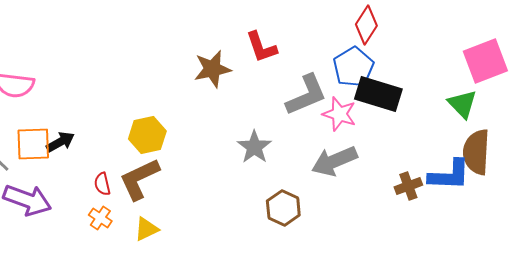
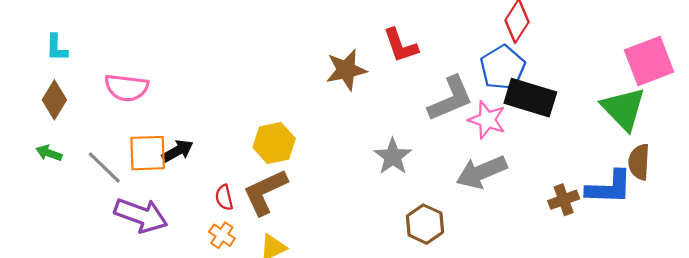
green triangle: (462, 104) -> (624, 109), size x1.4
brown semicircle: (476, 152) -> (639, 162), size x0.7

